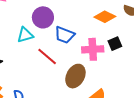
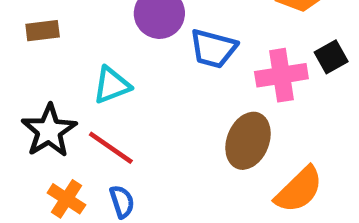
cyan triangle: (25, 35) -> (112, 85), moved
red line: (47, 57) -> (111, 148), moved

